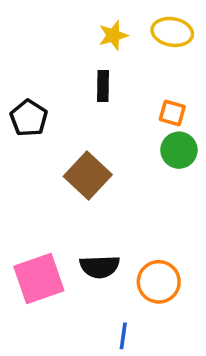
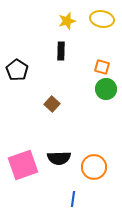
brown square: (88, 175) -> (52, 104), size x0.6

